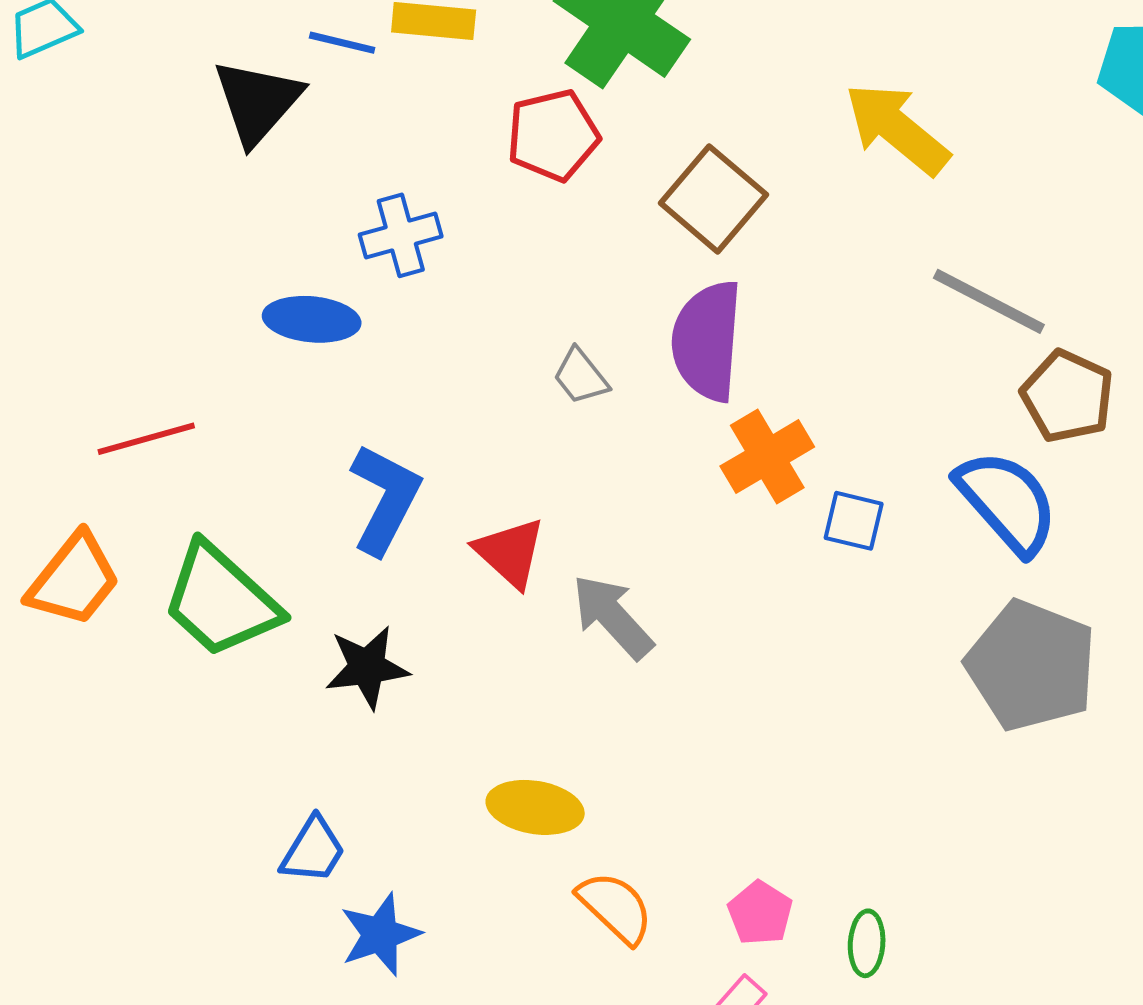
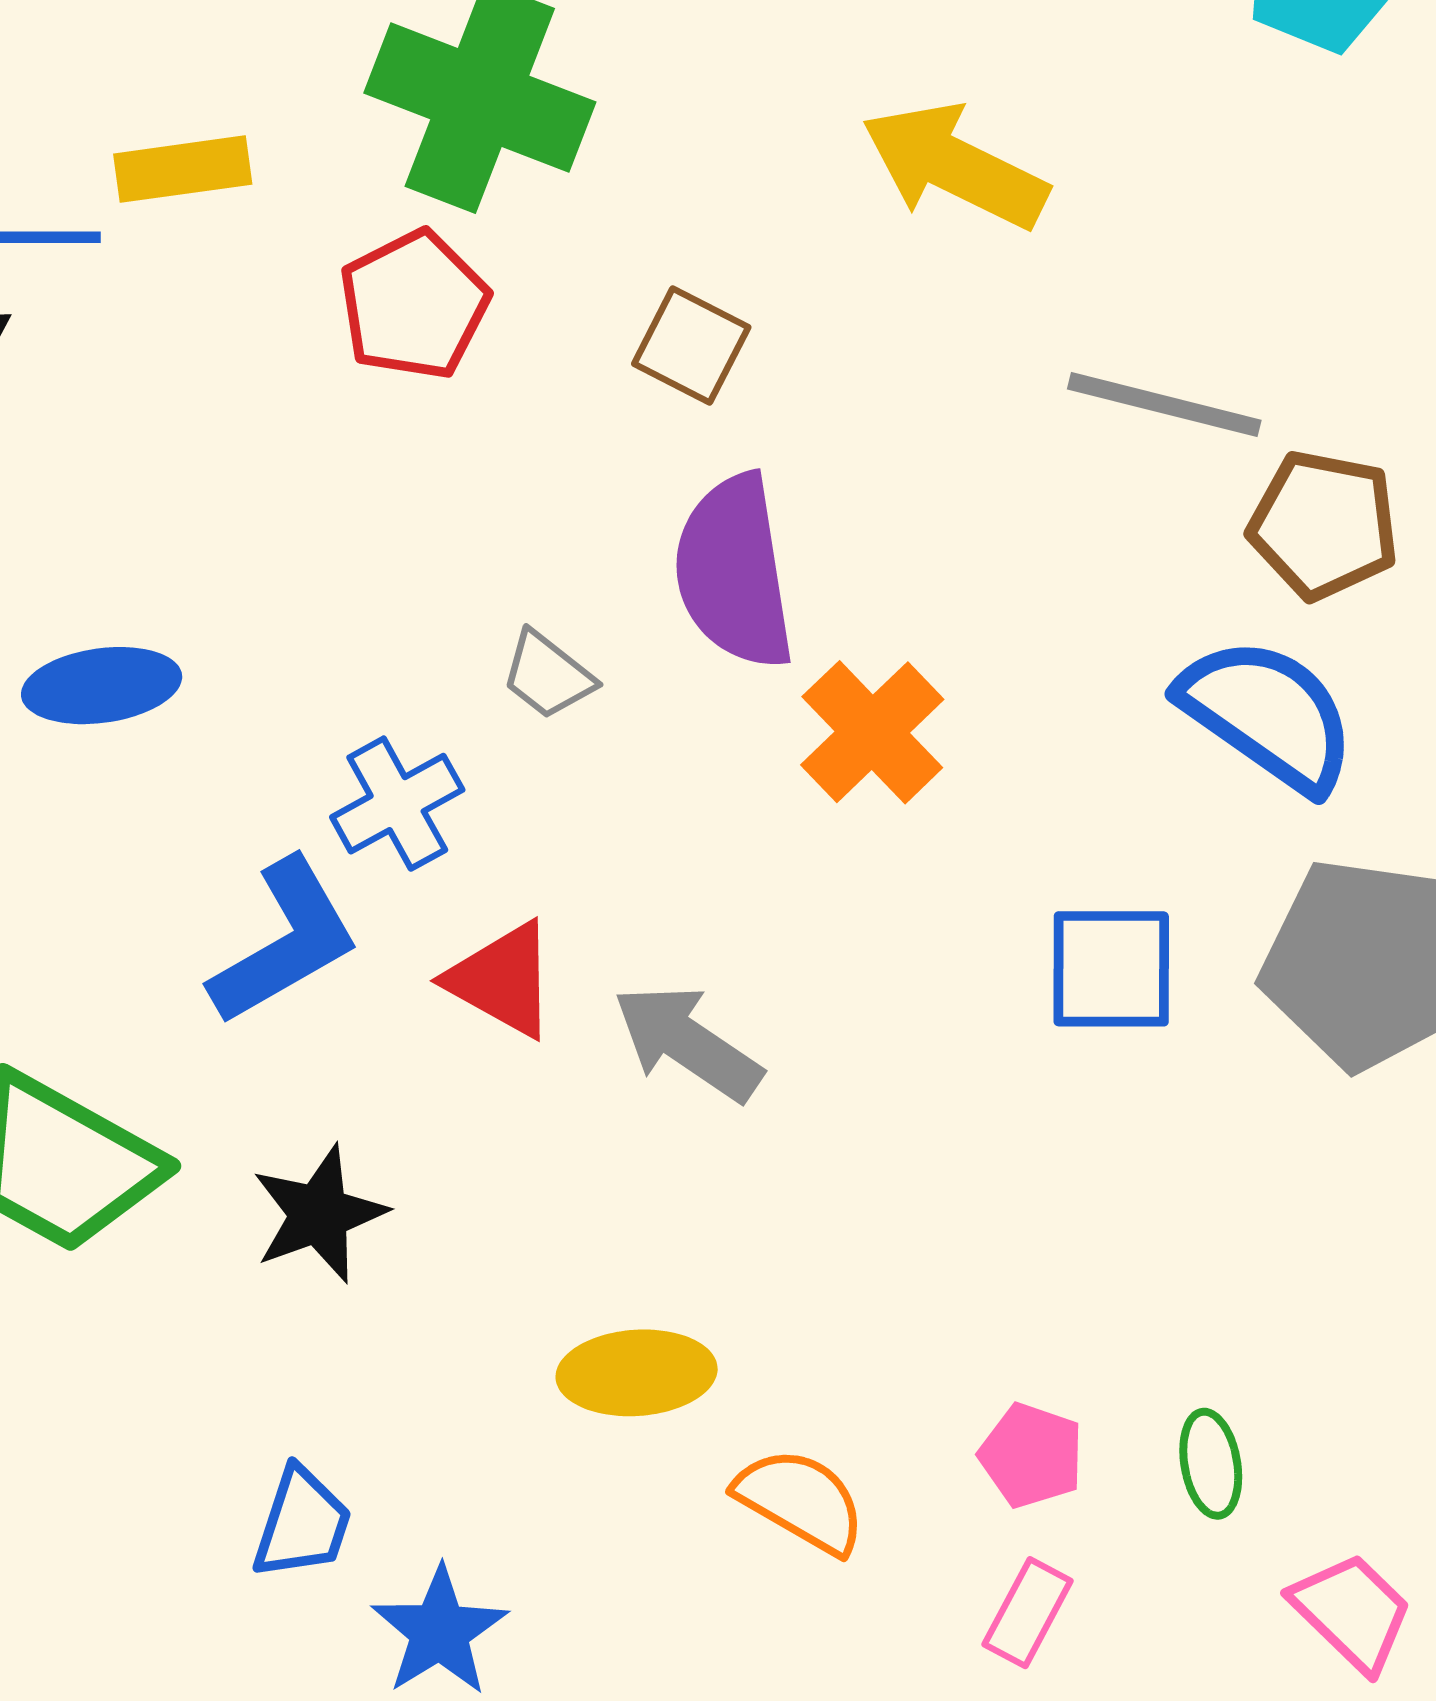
brown square: (713, 199) -> (691, 345), size x0.7
blue cross: (401, 235) -> (397, 804), moved
blue L-shape: (385, 499) -> (285, 942), turned 46
blue square: (854, 521) -> (1111, 969), moved, size x1.4

